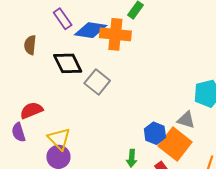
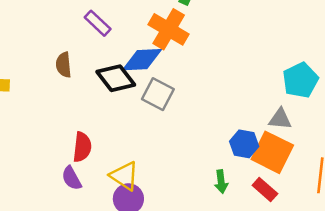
blue diamond: (91, 30) -> (142, 60), moved
orange cross: (115, 34) -> (169, 29), turned 36
red semicircle: (31, 110) -> (82, 147), turned 130

